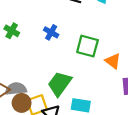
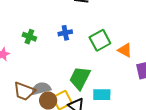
blue cross: (51, 32) -> (65, 33), turned -32
green square: (87, 46) -> (100, 40), turned -35

